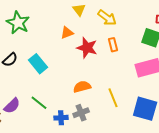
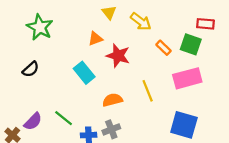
orange rectangle: (113, 45) -> (164, 48), moved, turned -32
cyan rectangle: (38, 64) -> (84, 73), moved
yellow line: (113, 98) -> (148, 91), moved

